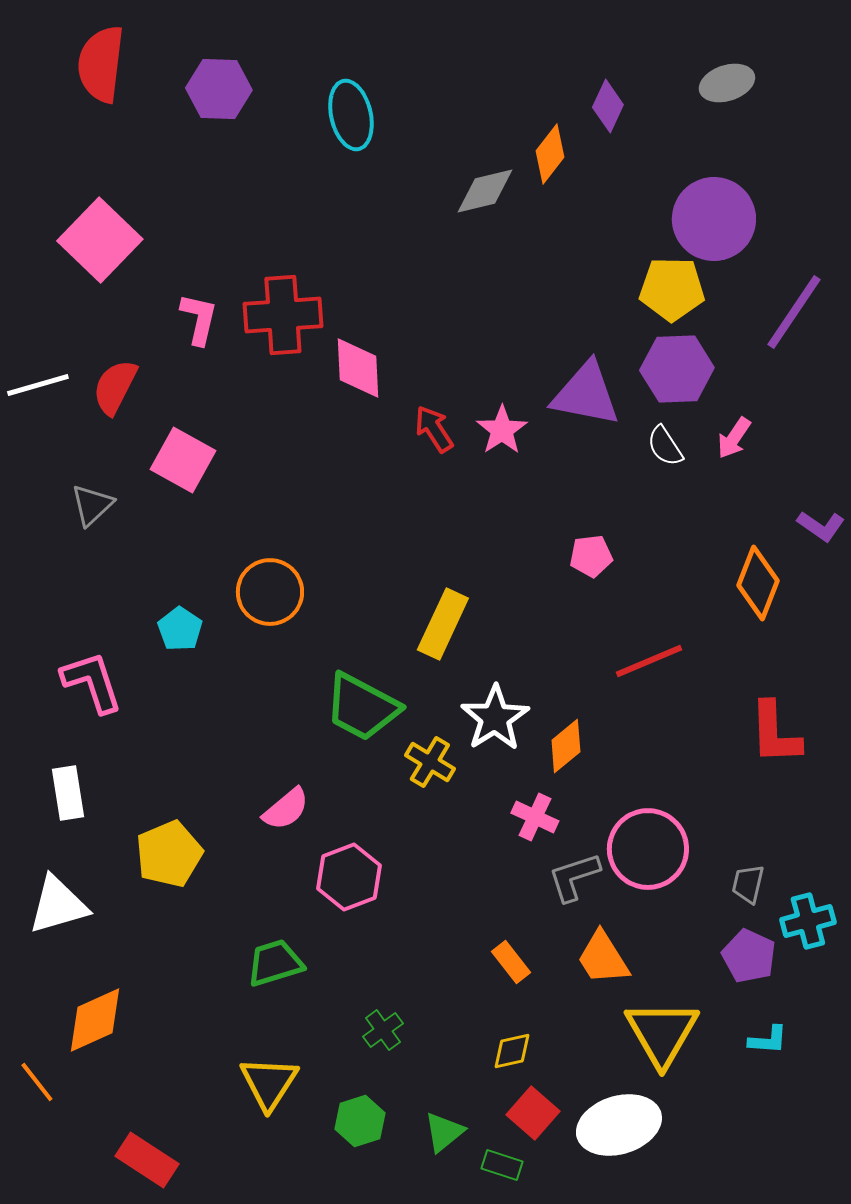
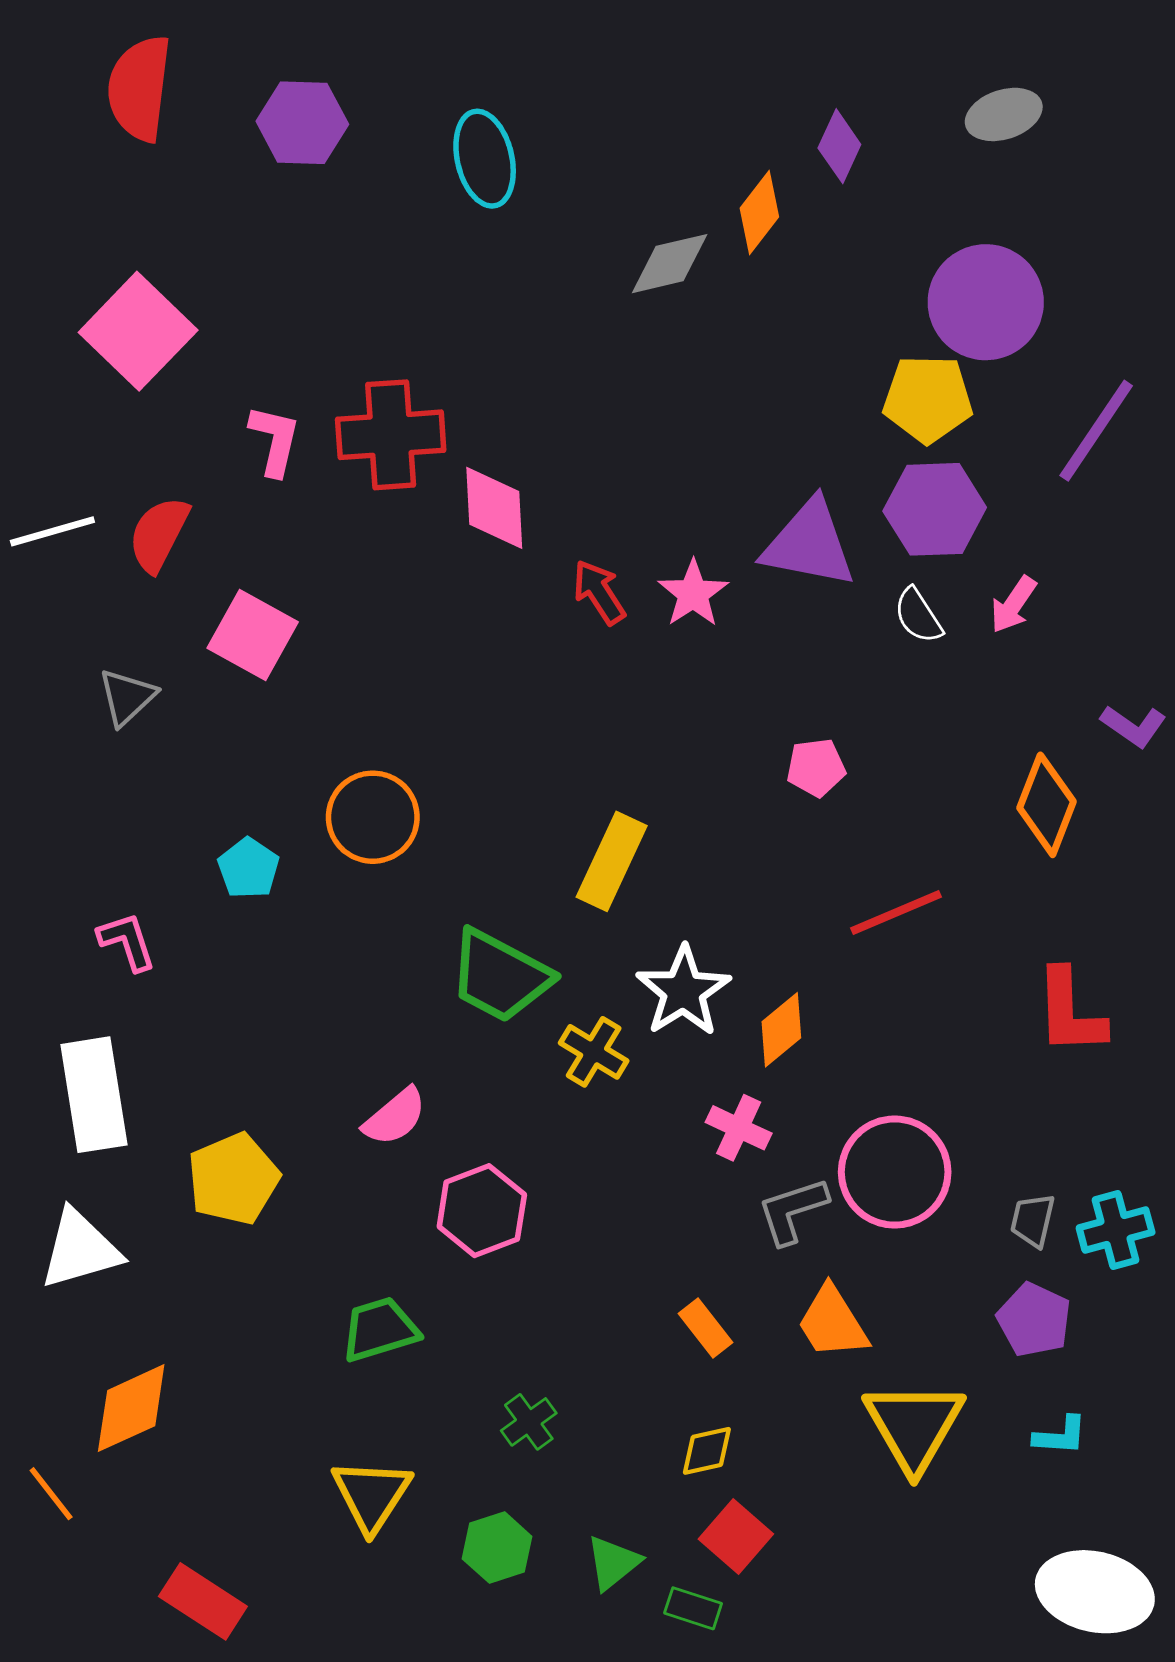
pink L-shape: (92, 682) -> (127, 941), size x0.7
white rectangle: (68, 793) -> (94, 1095), size x1.5
cyan cross: (808, 921) -> (1116, 1230), moved
white ellipse: (619, 1125) -> (1095, 1592), moved, turned 30

